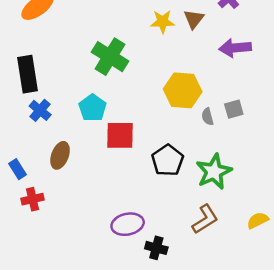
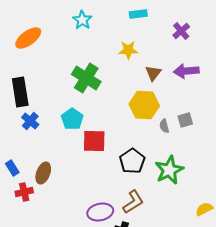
brown triangle: (194, 19) -> (153, 73), moved
brown ellipse: (60, 155) -> (43, 173), moved
brown L-shape: (205, 219) -> (133, 202), moved

